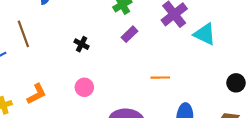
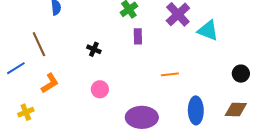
purple rectangle: (130, 34) -> (138, 36), turned -42
orange L-shape: (37, 94) -> (50, 83), moved

